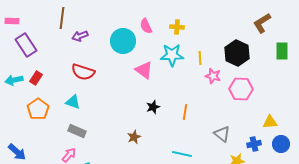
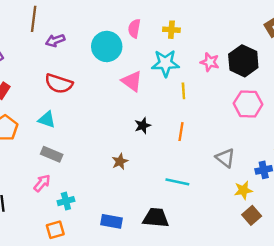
pink semicircle: (146, 26) -> (134, 28), turned 35
yellow line: (200, 58) -> (183, 91), moved
pink star: (213, 76) -> (210, 62), moved

